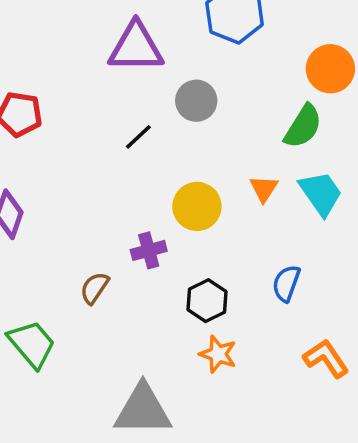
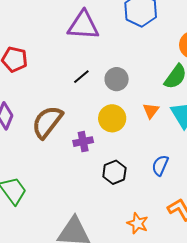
gray circle: (196, 101) -> (117, 79), moved
brown semicircle: (95, 288) -> (47, 122), moved, size x1.8
orange star: (218, 354) -> (138, 223), moved

